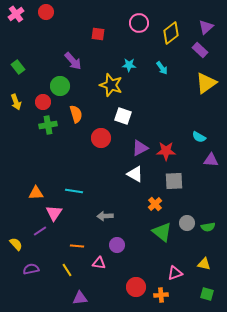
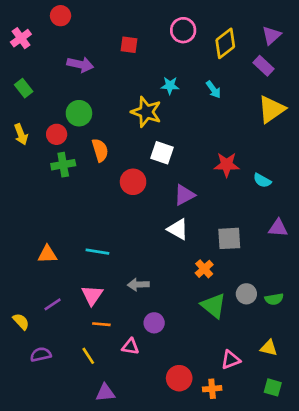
pink cross: (16, 14) -> (21, 38), moved
purple arrow: (73, 61) -> (80, 64), moved, turned -36
red star: (166, 151) -> (227, 165), moved
purple triangle: (211, 160) -> (278, 228), moved
pink triangle: (54, 213) -> (92, 295), moved

